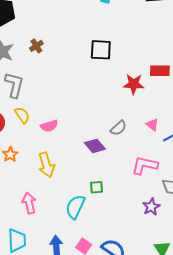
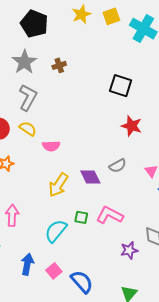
red star: (134, 84) -> (132, 126), moved
yellow semicircle: (22, 115) -> (28, 129), turned -36
yellow arrow: (46, 165) -> (58, 185), moved, turned 35
pink L-shape: (145, 165) -> (110, 215), moved

